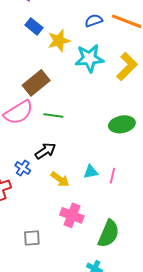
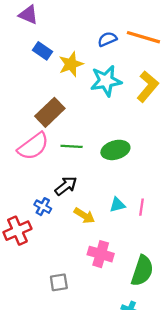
green ellipse: (122, 124) -> (115, 150), moved

